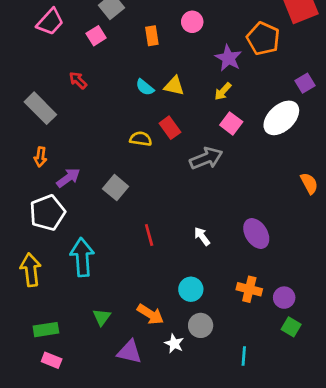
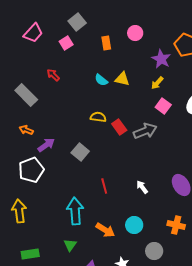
red rectangle: (170, 128) -> (119, 127), moved
orange arrow: (40, 157) -> (26, 130), turned 104
cyan arrow: (82, 257) -> (75, 211), moved
orange arrow: (150, 314) -> (105, 230), moved
gray circle: (201, 325) -> (154, 251), moved

